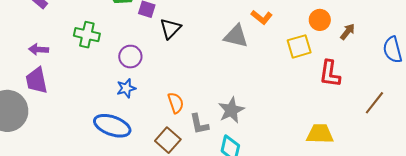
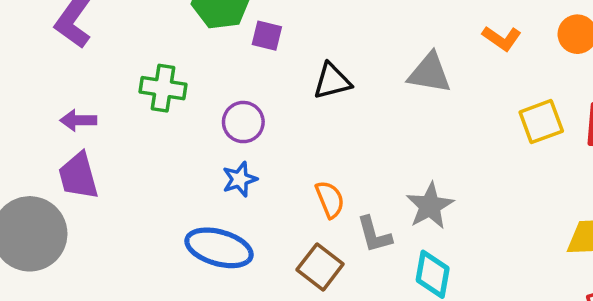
orange L-shape: (262, 17) -> (502, 38), moved
black triangle: (170, 28) -> (332, 81), moved, turned 35
yellow square: (299, 46) -> (541, 122), moved

